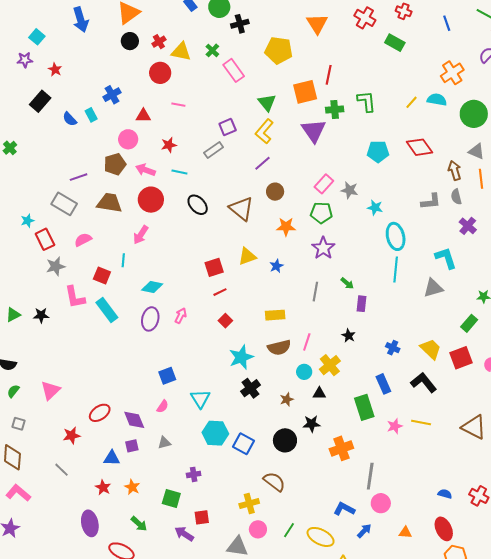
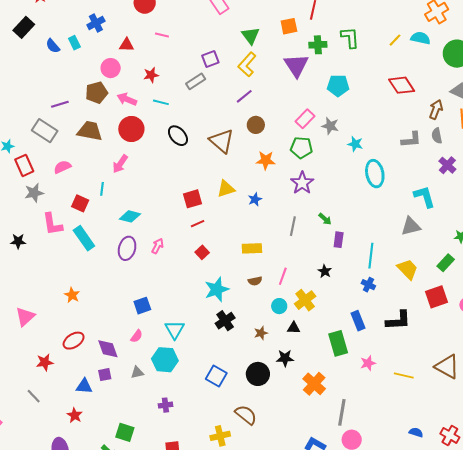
orange square: (305, 92) -> (289, 26), size x0.7
cyan pentagon: (378, 152) -> (338, 86), moved
brown arrow: (455, 170) -> (436, 109), turned 36
cyan line: (396, 270) -> (371, 256), moved
brown semicircle: (279, 348) -> (255, 281), size x0.6
yellow trapezoid: (431, 349) -> (408, 269), moved
black L-shape: (424, 383) -> (398, 320), turned 124
yellow line: (421, 422) -> (404, 376), moved
cyan hexagon: (215, 433) -> (165, 360), moved
orange cross: (341, 448) -> (314, 384), turned -30
orange star: (132, 487) -> (72, 295), moved
green square: (171, 499) -> (125, 432), moved

